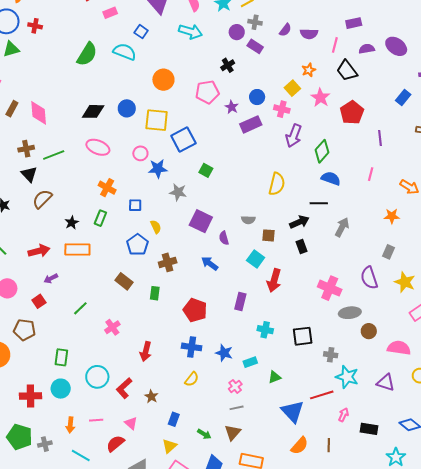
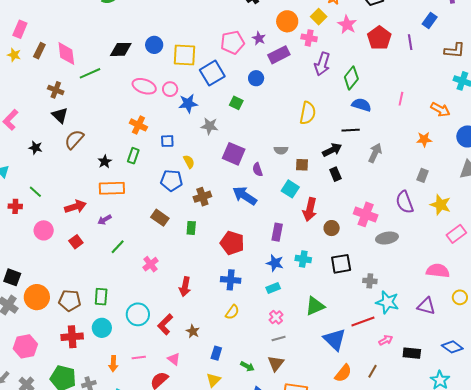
orange circle: (163, 80) -> (287, 21), moved
pink pentagon: (207, 92) -> (233, 42), moved
blue circle: (257, 97) -> (256, 78), moved
purple line: (380, 138) -> (410, 42), moved
pink ellipse: (98, 147) -> (144, 86), moved
brown cross: (26, 149) -> (56, 90), turned 35
green line: (54, 155) -> (90, 73), moved
blue pentagon: (137, 245) -> (172, 180), turned -30
red arrow: (39, 251) -> (75, 207), moved
blue arrow: (210, 264) -> (245, 196), size x1.4
purple arrow: (51, 279) -> (105, 220), moved
brown pentagon: (24, 330) -> (70, 300), moved
brown circle: (369, 331) -> (332, 228), moved
blue star: (224, 353) -> (275, 263), moved
cyan rectangle: (250, 362) -> (273, 288), moved
green triangle: (275, 377) -> (315, 306), size x1.5
pink arrow: (344, 415) -> (386, 340), turned 40
brown line: (329, 445) -> (372, 371), turned 32

